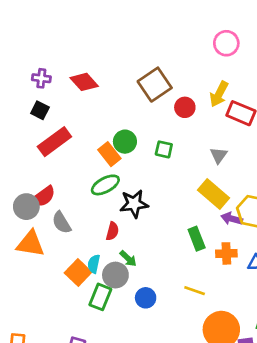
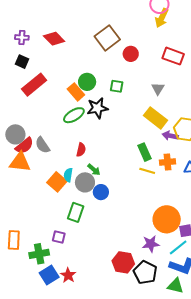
yellow arrow: (219, 94) -> (162, 18), moved
red semicircle: (43, 197) -> (24, 146), moved
black star: (134, 204) -> (97, 108), moved
yellow line: (195, 291) -> (147, 171), moved
green rectangle: (100, 297) -> (76, 212), moved
blue circle: (146, 298) -> (101, 192), moved

